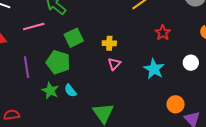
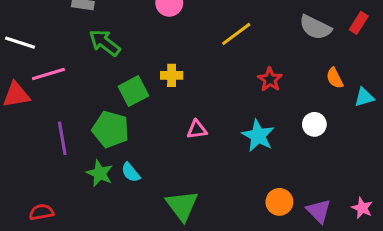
pink line: (34, 27) -> (48, 74), moved
yellow cross: (109, 43) -> (172, 75), moved
pink triangle: (114, 64) -> (197, 130), turned 40
orange circle: (176, 104) -> (279, 202), moved

